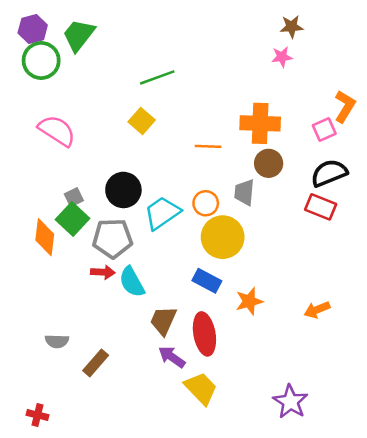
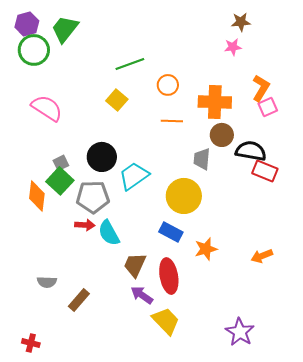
orange L-shape: (345, 106) -> (261, 88), moved
black semicircle: (329, 173) -> (251, 151), moved, turned 32
orange circle: (206, 203) -> (168, 85), moved

